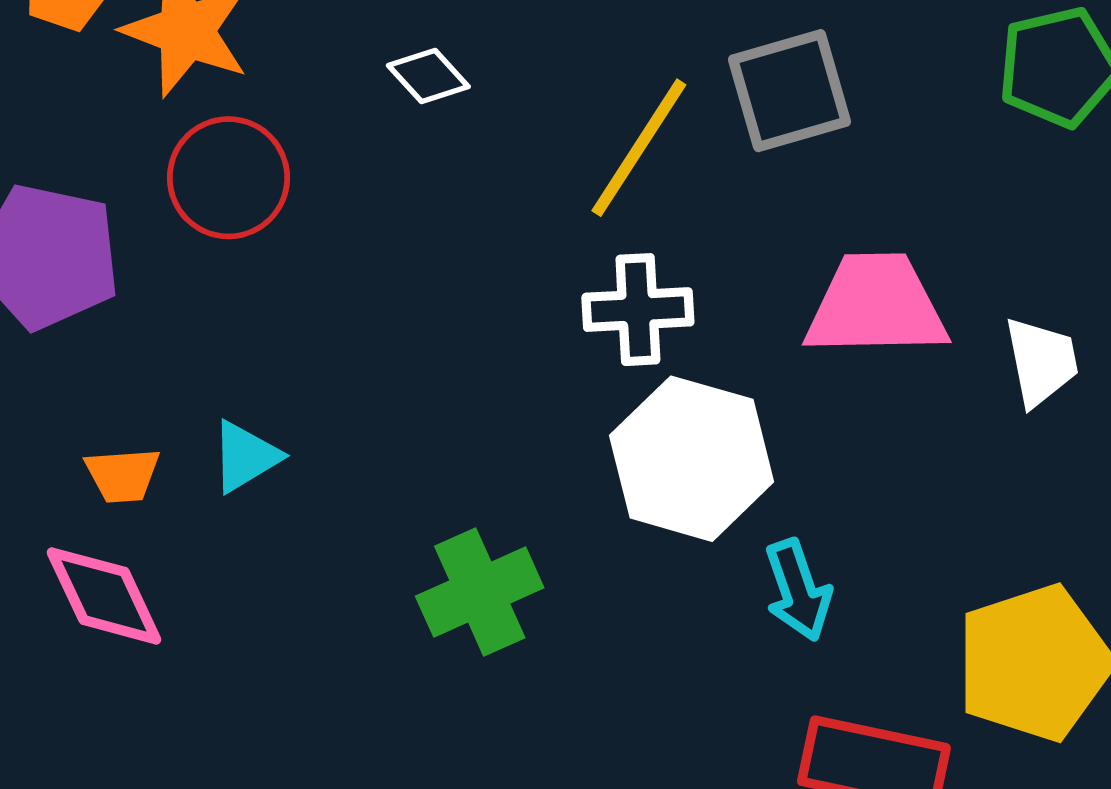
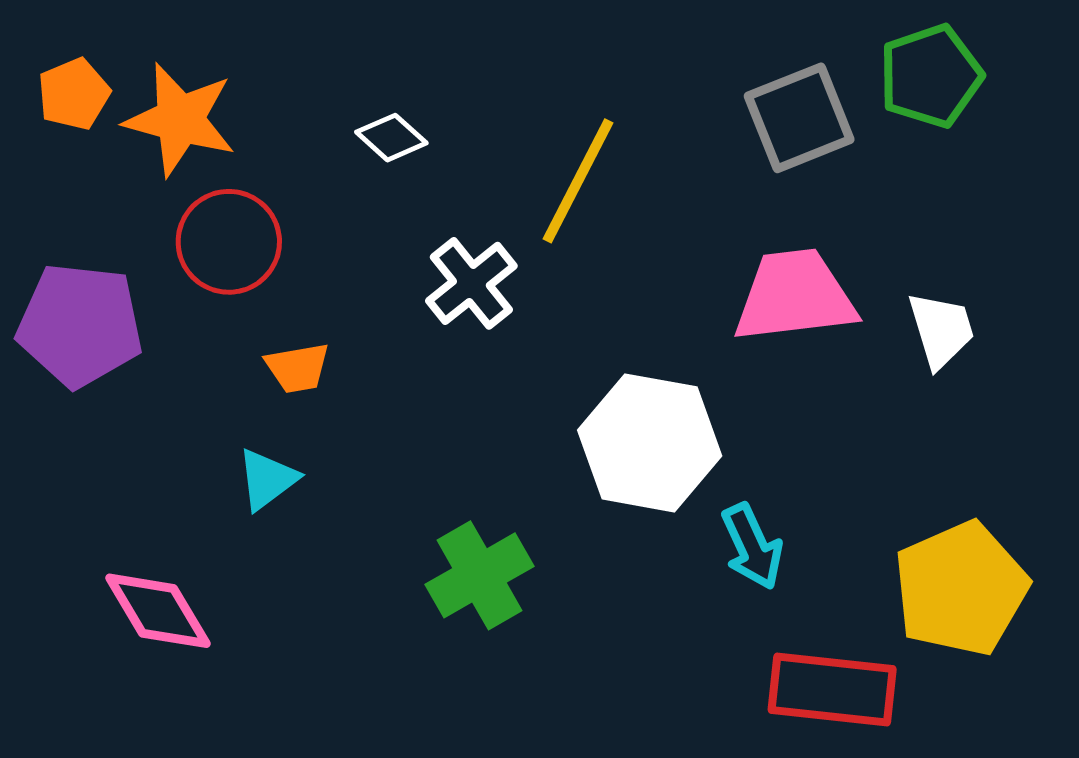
gray square: (790, 91) -> (799, 118), moved
white cross: (638, 310) -> (471, 283), moved, turned -30
orange trapezoid: (123, 475) -> (298, 368), moved

